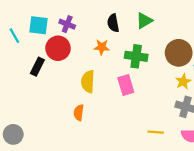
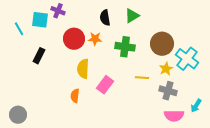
purple cross: (67, 24) -> (58, 11), moved
red circle: (58, 48) -> (74, 39), moved
pink rectangle: (126, 85) -> (105, 85), moved, turned 54
yellow line: (156, 132) -> (142, 78), moved

